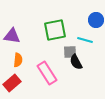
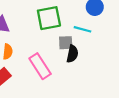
black semicircle: (76, 62) -> (72, 54), turned -140

